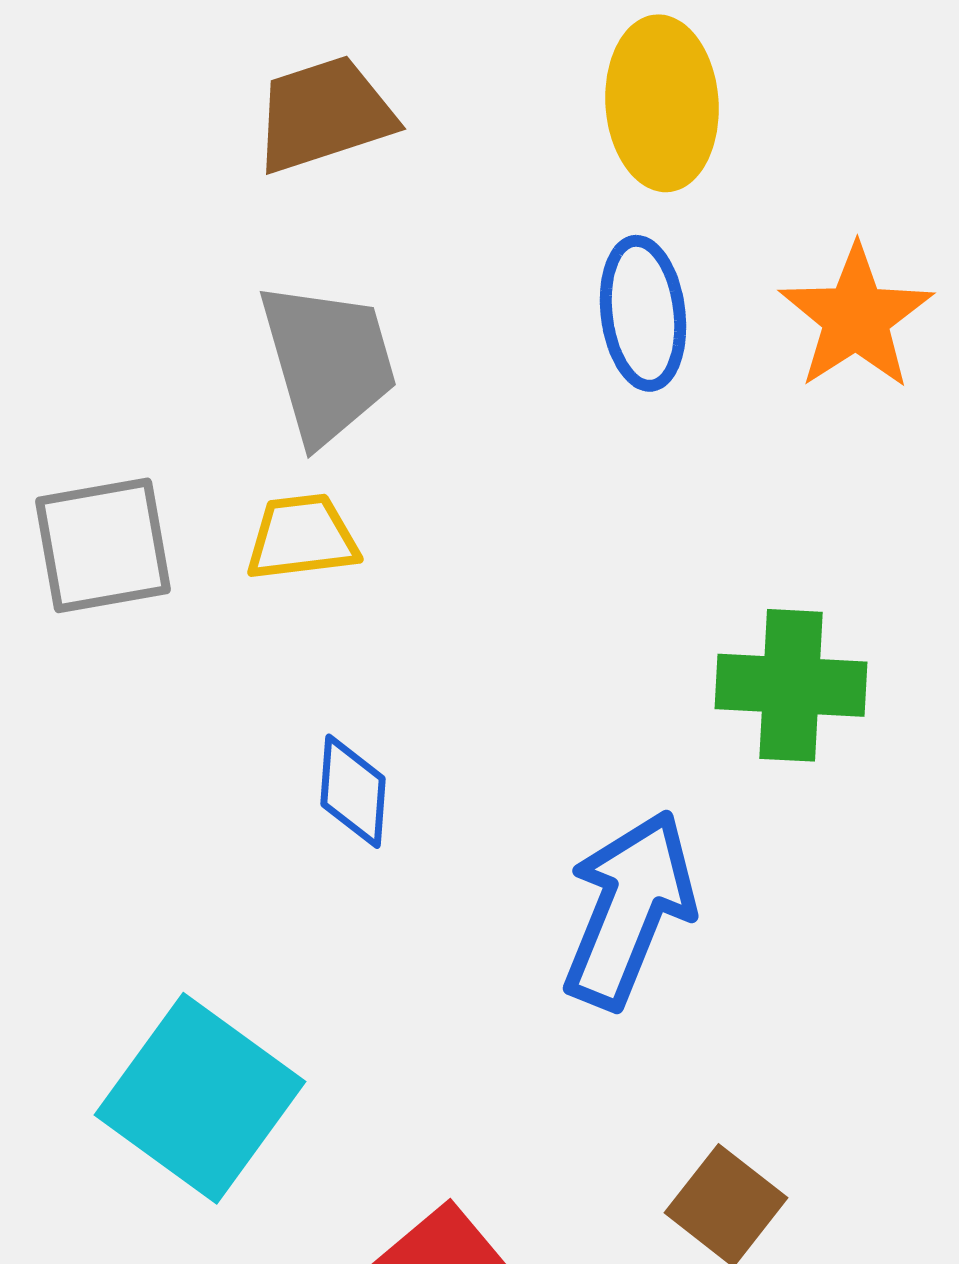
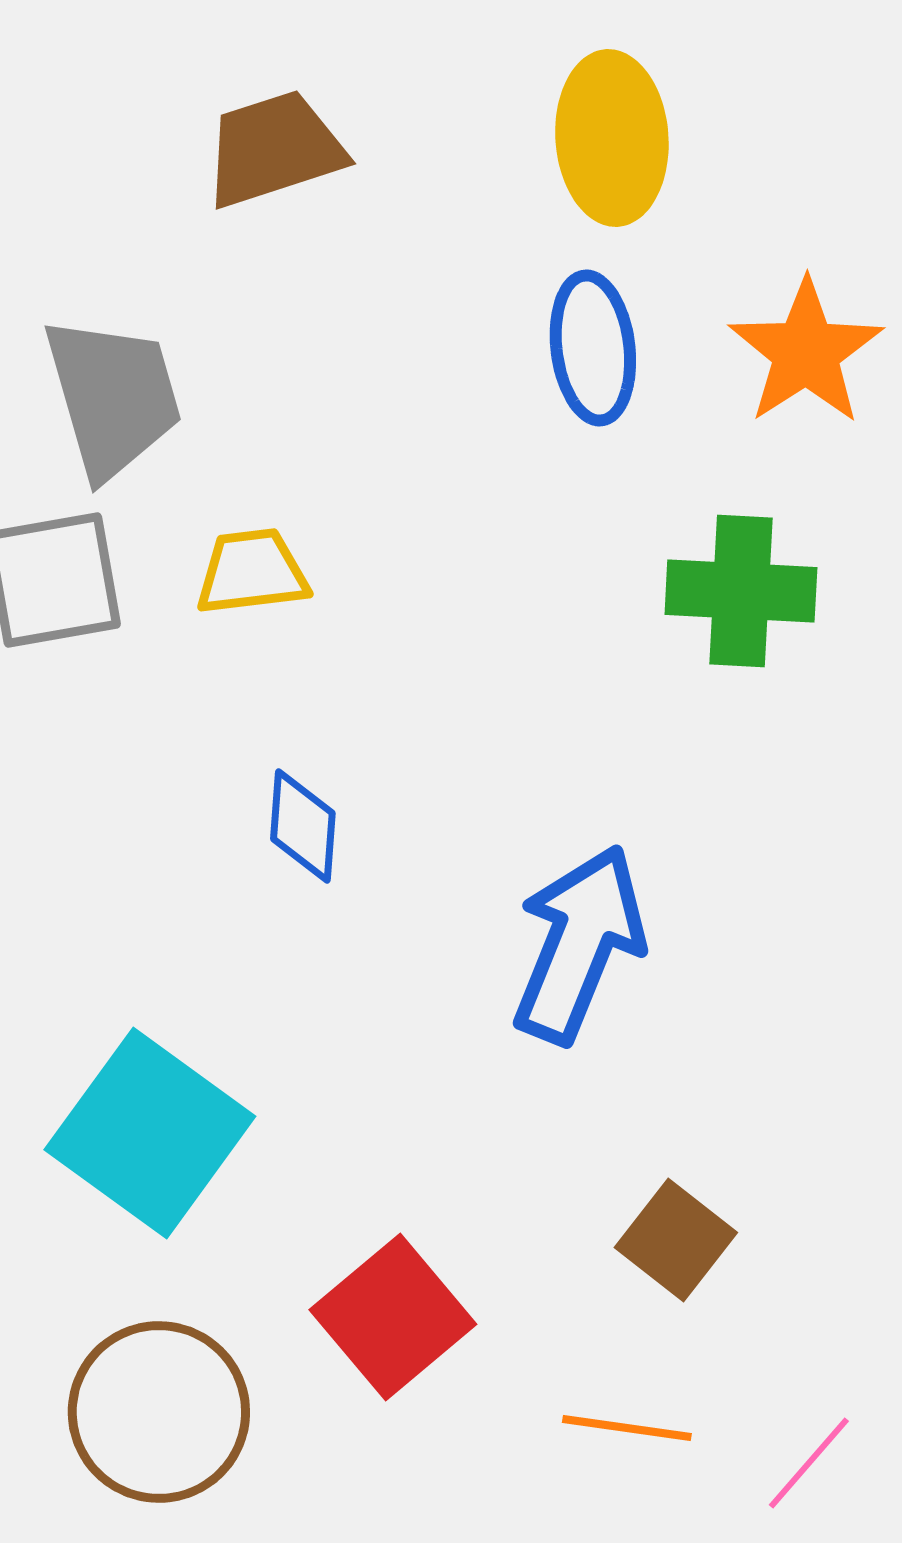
gray trapezoid: (328, 362) -> (113, 397), moved
green cross: (791, 685) -> (741, 591), moved

